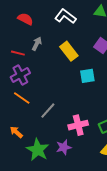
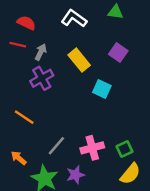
red line: (18, 53) -> (18, 45), moved
purple cross: (20, 75) -> (42, 78), moved
cyan square: (87, 76) -> (102, 89), turned 35
gray line: (48, 111) -> (56, 146), moved

